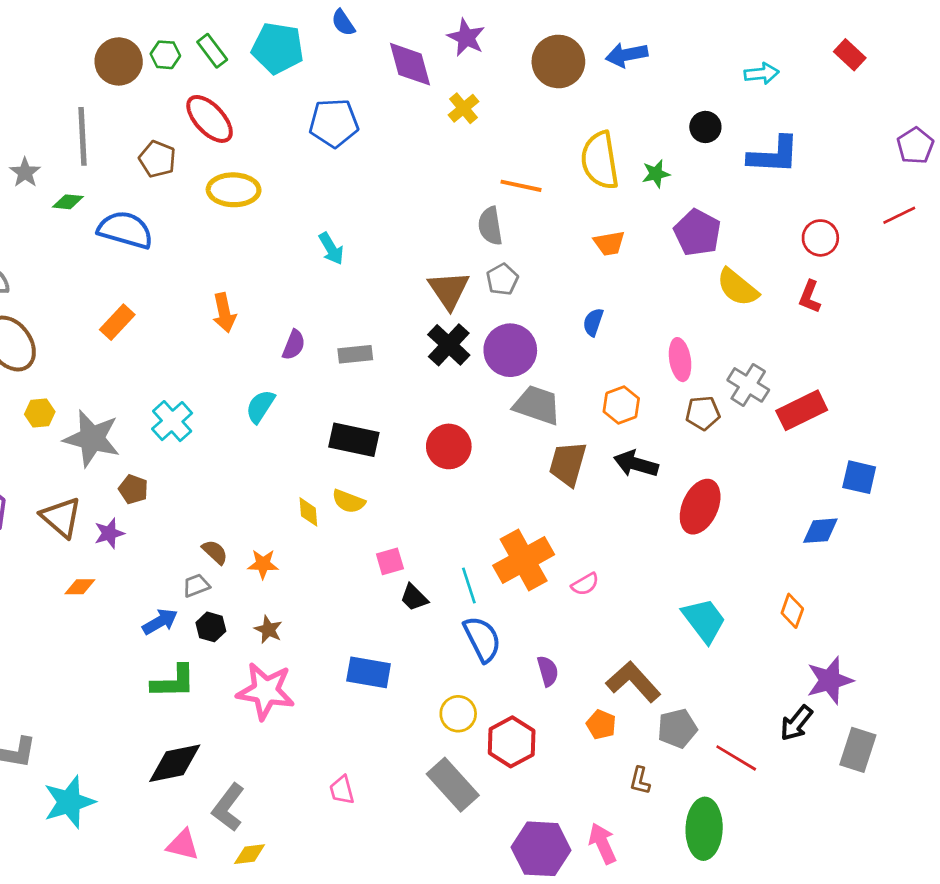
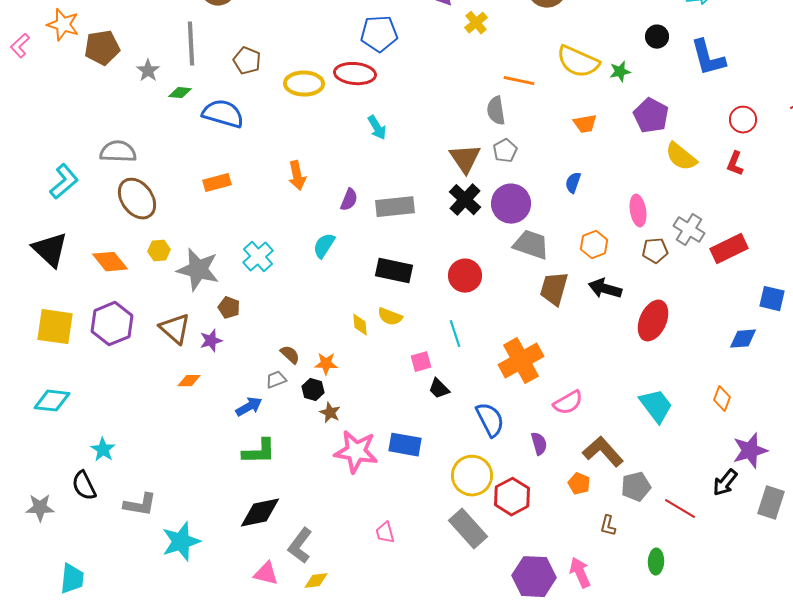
red ellipse: (210, 119) -> (355, 74), moved, turned -42
blue L-shape: (774, 155) -> (708, 58), turned 72
yellow semicircle: (600, 160) -> (578, 62), turned -57
orange rectangle: (117, 322) -> (217, 183), turned 32
gray rectangle: (355, 354) -> (395, 207), size x1.5
pink semicircle: (585, 584) -> (568, 403), moved, size x1.4
cyan line: (469, 585) -> (455, 334), moved
black hexagon: (211, 627) -> (313, 390), moved
pink star: (266, 691) -> (356, 452), moved
yellow circle: (458, 714) -> (472, 476), size x1.5
green ellipse: (704, 829) -> (656, 562), size x0.6

